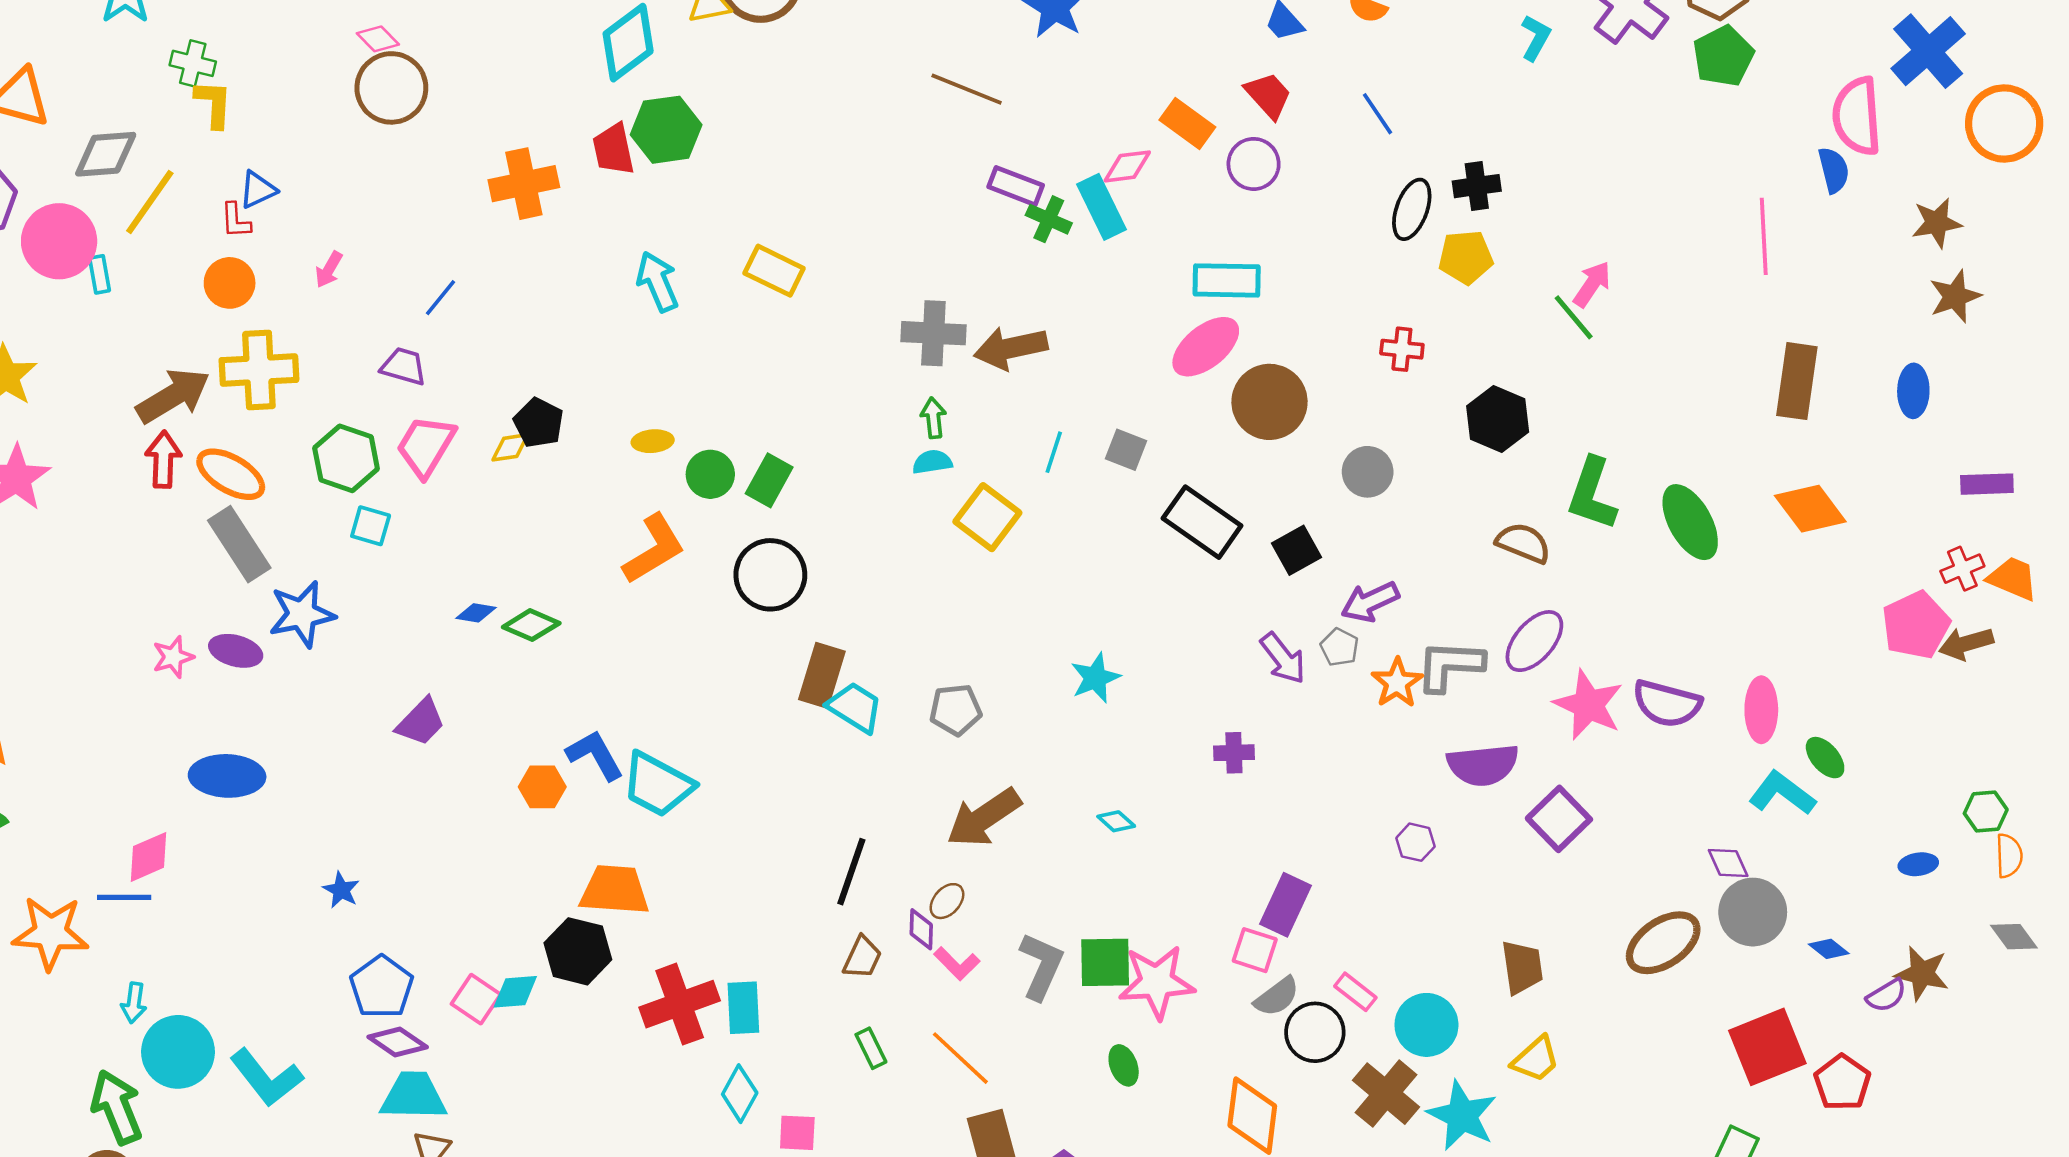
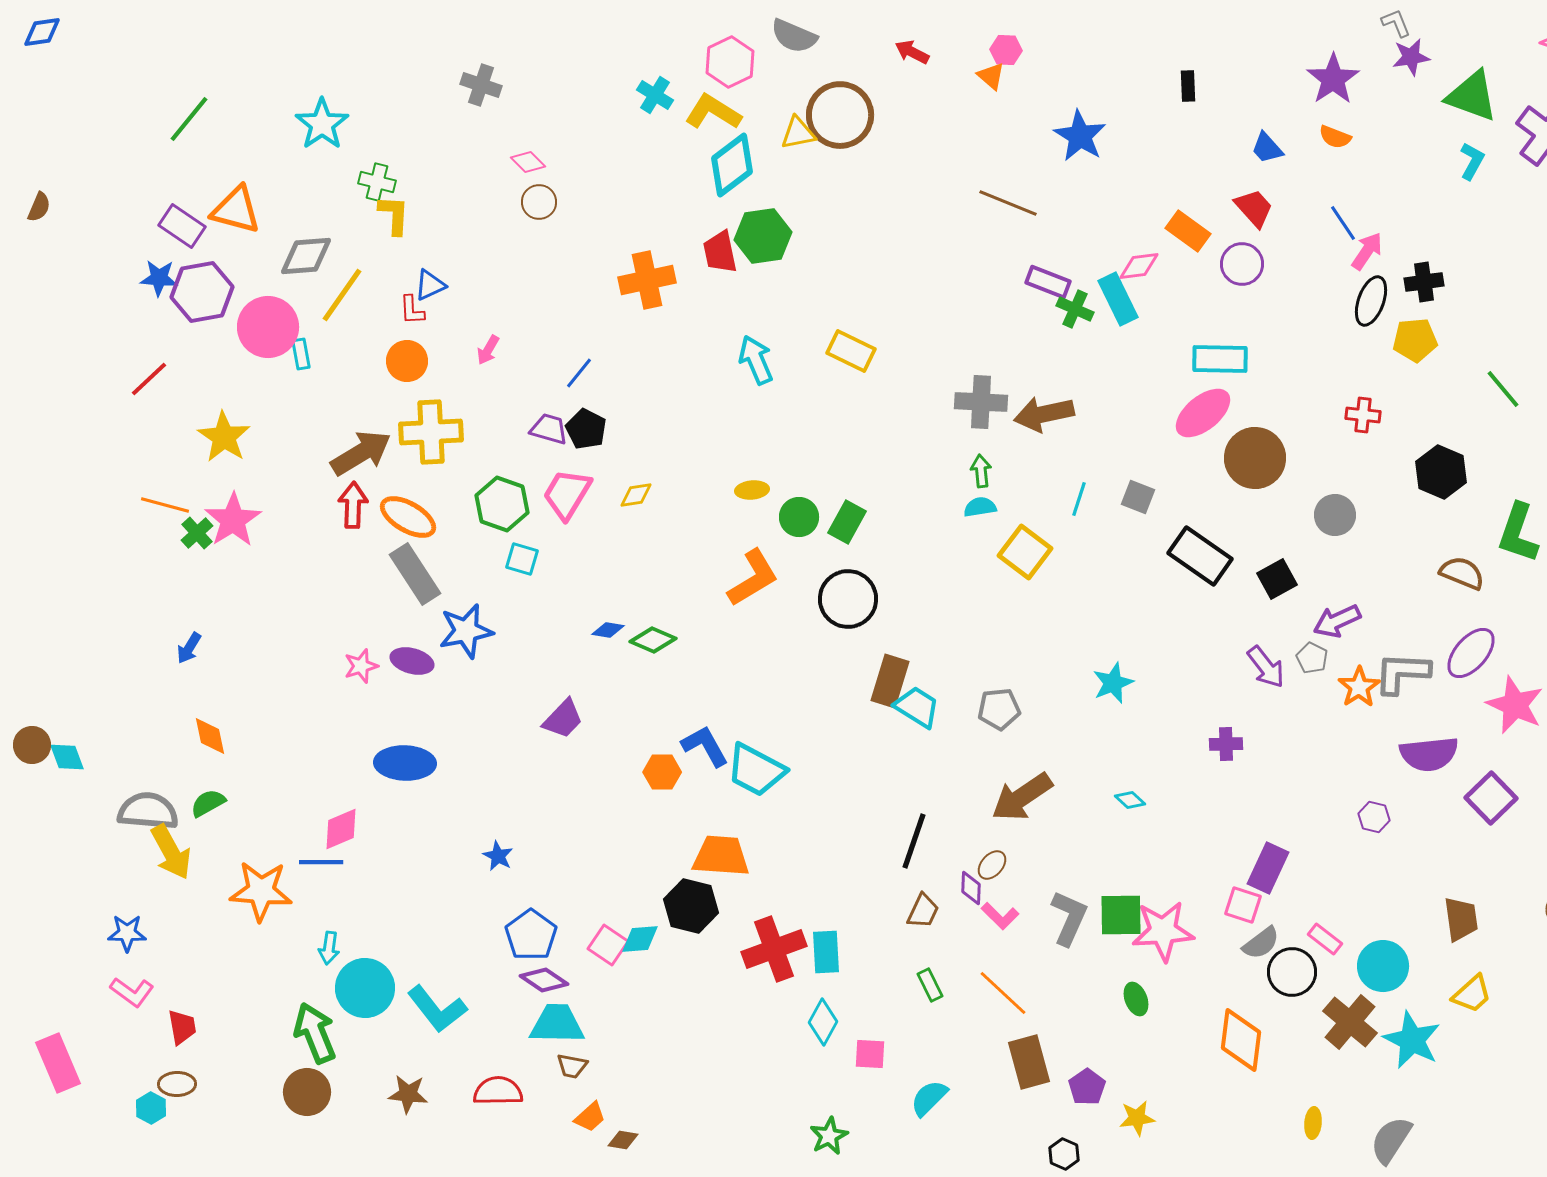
brown circle: (391, 88) -> (539, 202), size x0.6
pink arrow: (1592, 284) -> (1367, 251), moved
black pentagon: (539, 423) -> (586, 429), moved

